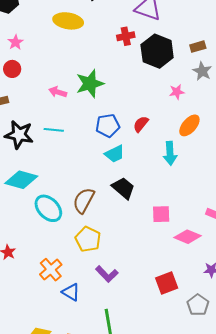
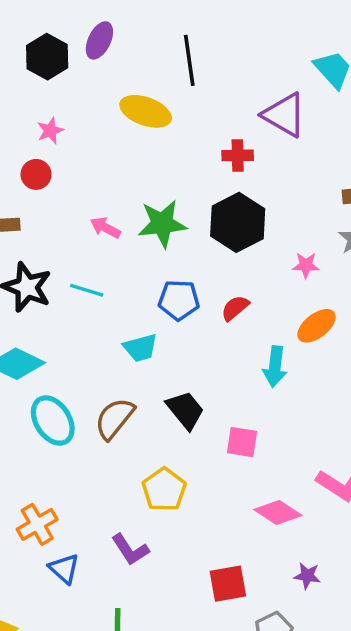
black hexagon: (157, 51) -> (238, 222), moved
cyan trapezoid: (115, 154) -> (140, 348), moved
pink square: (161, 214) -> (242, 442), moved
yellow pentagon: (88, 239) -> (164, 490), moved

